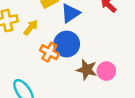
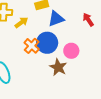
pink circle: (106, 71) -> (71, 51), moved

